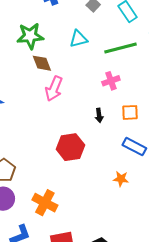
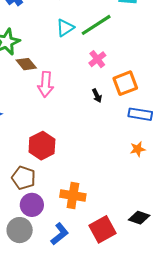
cyan triangle: (78, 39) -> (65, 28), moved
orange square: (130, 112) -> (125, 83), size x1.4
red hexagon: (70, 147) -> (42, 146), moved

